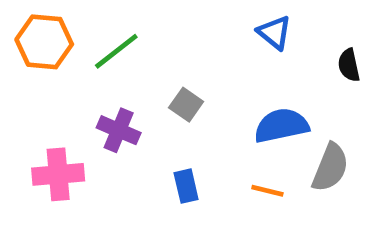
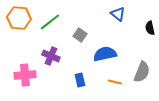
gray square: (186, 105) -> (80, 35), moved
blue semicircle: (281, 126) -> (105, 54), moved

